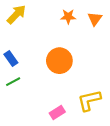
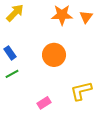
orange star: (68, 17) -> (62, 15), size x1.5
pink rectangle: (57, 113) -> (44, 103), moved

